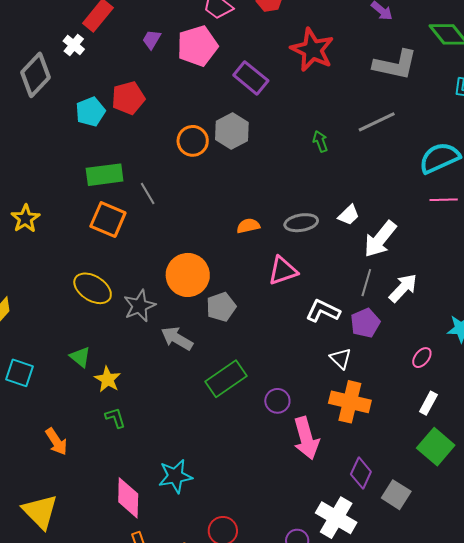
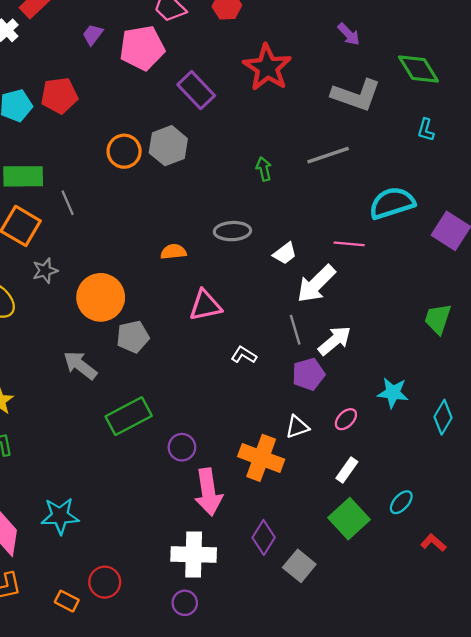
pink line: (444, 200) -> (349, 244), moved
gray ellipse: (301, 223) -> (232, 231), moved
gray line: (366, 283) -> (295, 330), turned -40
gray star: (140, 306) -> (45, 271), moved, size x0.7
white L-shape: (323, 311) -> (244, 355), size x0.7
purple pentagon: (365, 323) -> (308, 374), moved
white triangle: (341, 358) -> (297, 427), moved, turned 50
white cross: (336, 518) -> (194, 555), moved, turned -36

